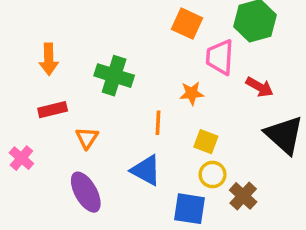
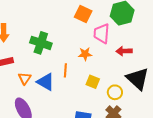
red arrow: (260, 87) -> (124, 51), turned 147
blue triangle: (146, 170) -> (46, 82), moved
yellow circle: (213, 175) -> (115, 92), moved

